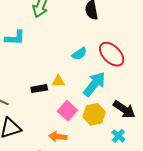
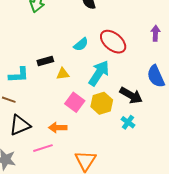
cyan L-shape: (15, 38) -> (19, 75), moved
black rectangle: (39, 89) -> (45, 61), moved
orange arrow: (58, 137) -> (58, 128), moved

